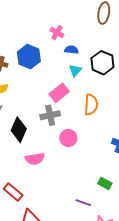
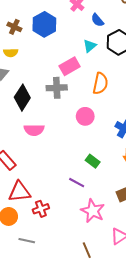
blue semicircle: (71, 50) -> (97, 20), moved, turned -144
pink circle: (68, 138) -> (85, 116), moved
green rectangle: (105, 183) -> (93, 161), moved

